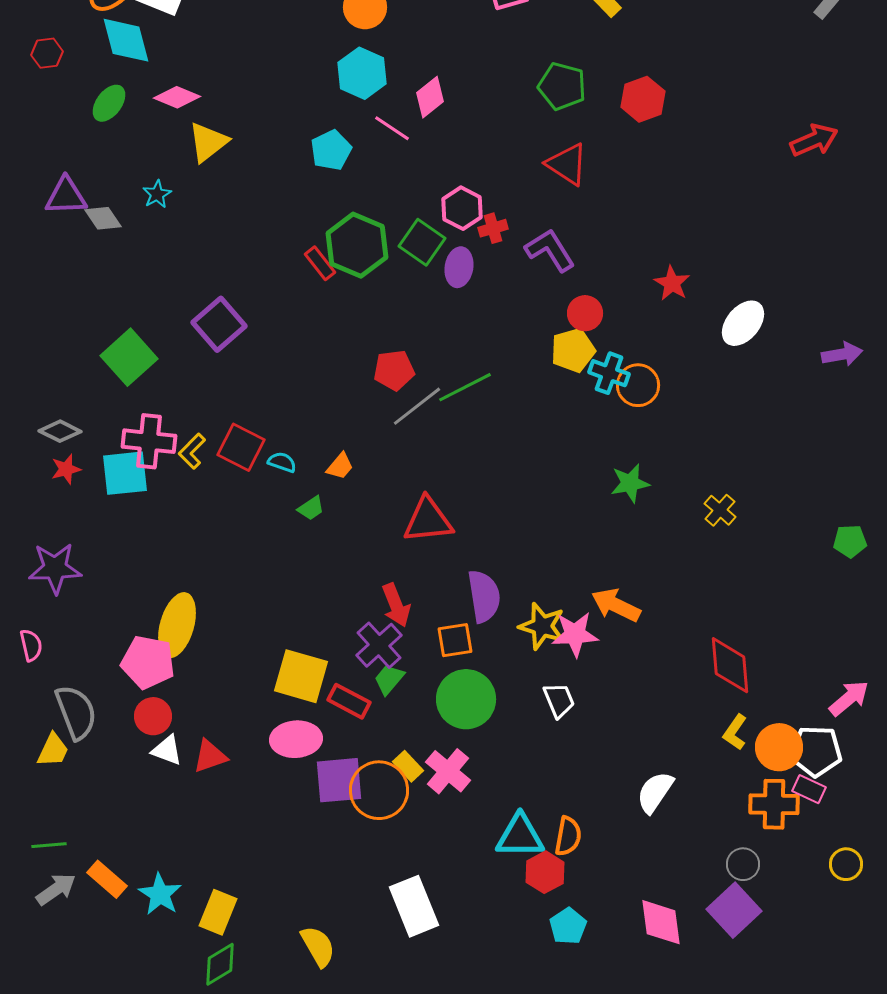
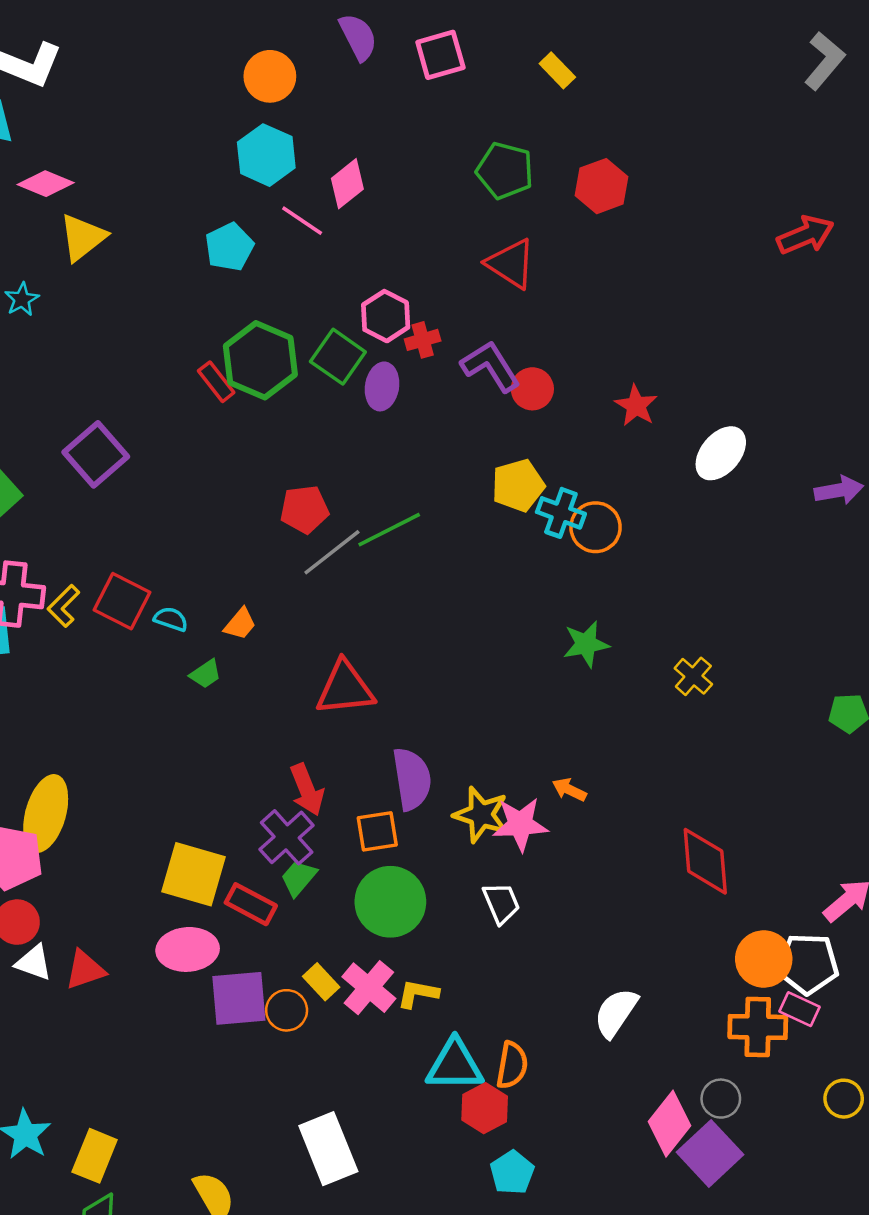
red circle: (585, 313) -> (532, 389), moved
orange arrow: (616, 605) -> (569, 790), size x0.6
yellow L-shape: (735, 732) -> (418, 994), moved, turned 66
orange circle: (379, 790) -> (287, 1010), size x0.6
pink diamond: (661, 922) -> (669, 1124), moved, turned 46

